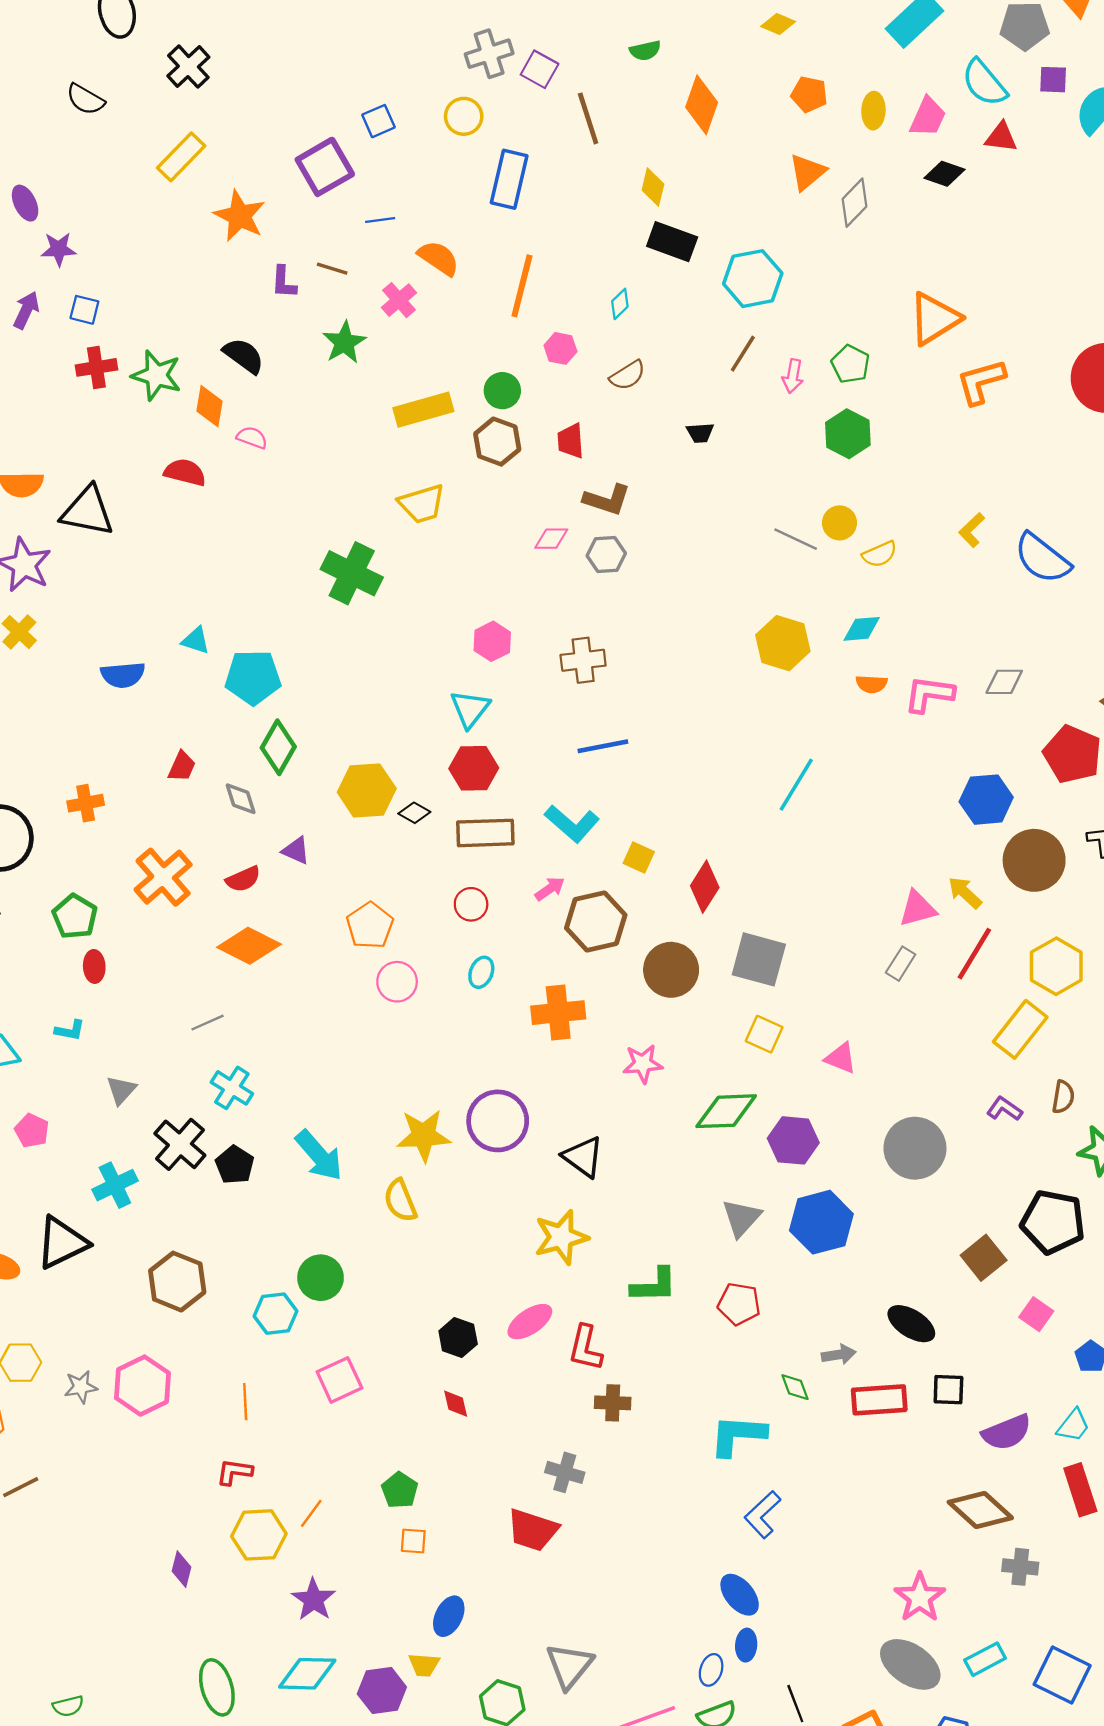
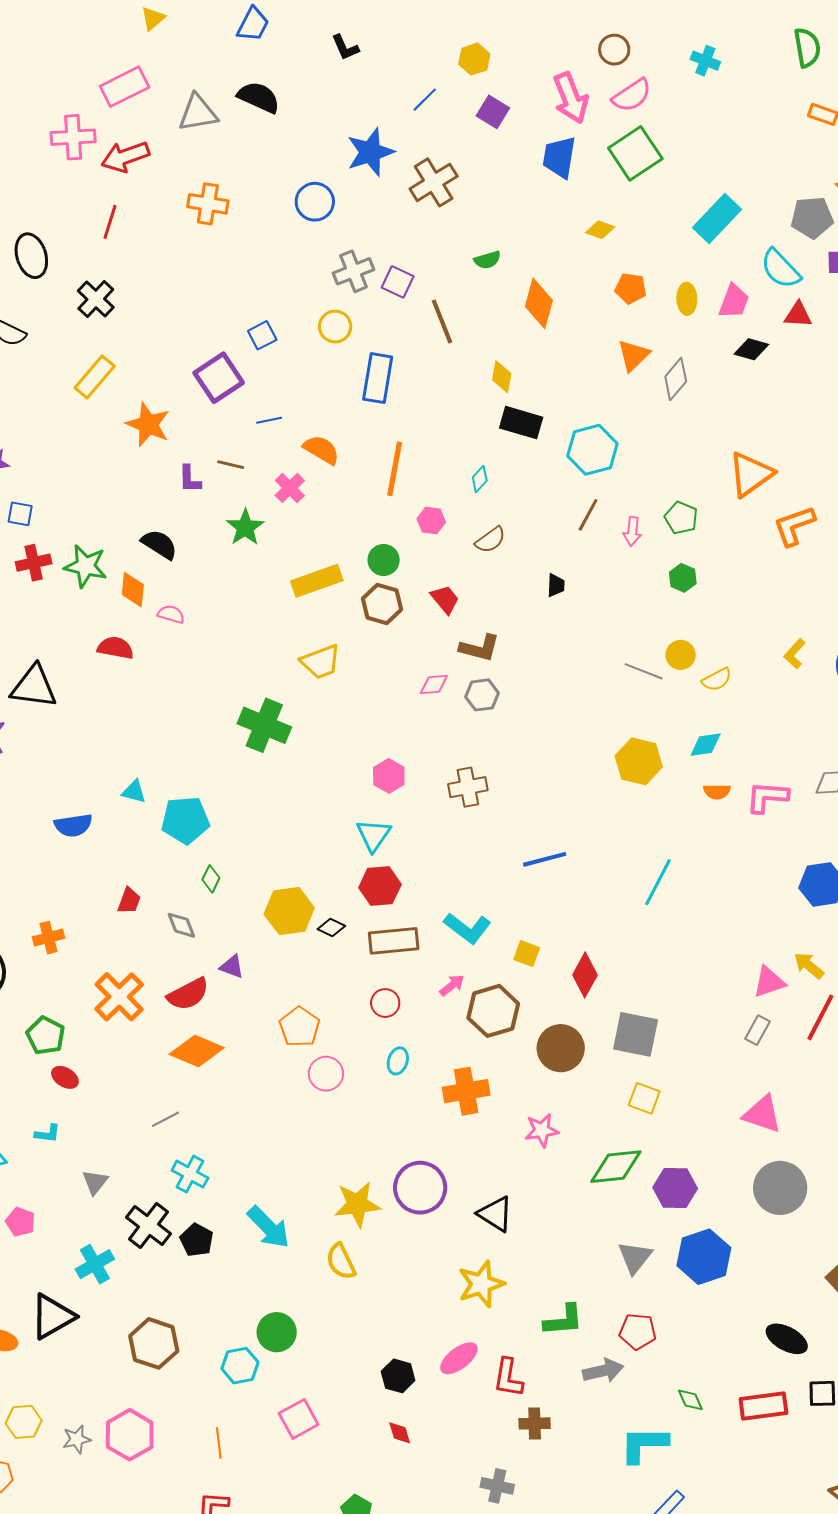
black trapezoid: (700, 433) -> (556, 585), turned -80
green hexagon: (848, 434) -> (683, 578), size x0.7
red trapezoid: (571, 441) -> (445, 599), turned 148
blue line: (603, 746) -> (545, 859), moved
green diamond: (278, 747) -> (211, 879), size x0.6
red semicircle: (243, 879) -> (188, 994), size x1.4
red ellipse: (94, 966) -> (65, 1077), turned -52
pink triangle: (841, 1058) -> (762, 1114), moved, size x1.4
gray arrow: (839, 1355) -> (603, 1371), moved, size x1.4

